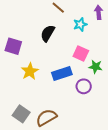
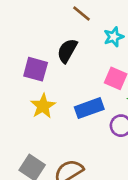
purple square: (13, 46) -> (36, 69), moved

